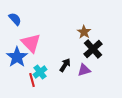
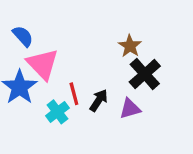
blue semicircle: (15, 19) -> (23, 36), moved
red line: (32, 80) -> (74, 94), moved

